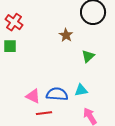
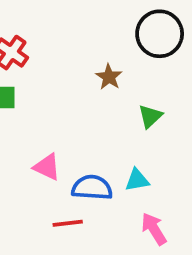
pink triangle: (33, 96) -> (47, 167), moved

